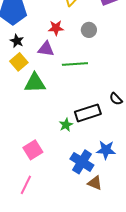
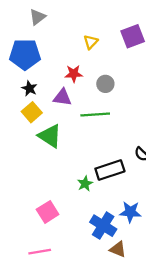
gray circle: (89, 30) -> (105, 84), moved
green triangle: (35, 83) -> (50, 136), turned 35
pink line: (26, 185) -> (40, 252), turned 54

